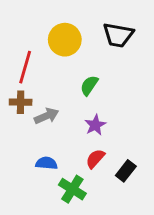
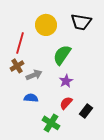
green semicircle: (89, 85) -> (62, 55), size x1.5
brown cross: (21, 102) -> (17, 66), turned -32
blue semicircle: (46, 163) -> (31, 98), moved

